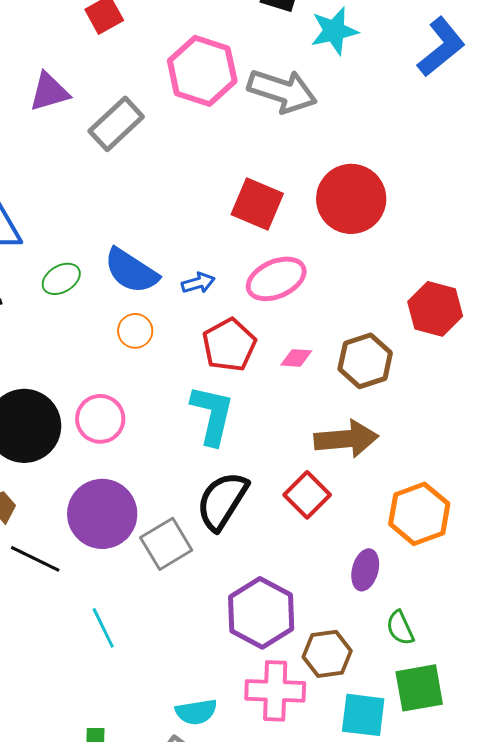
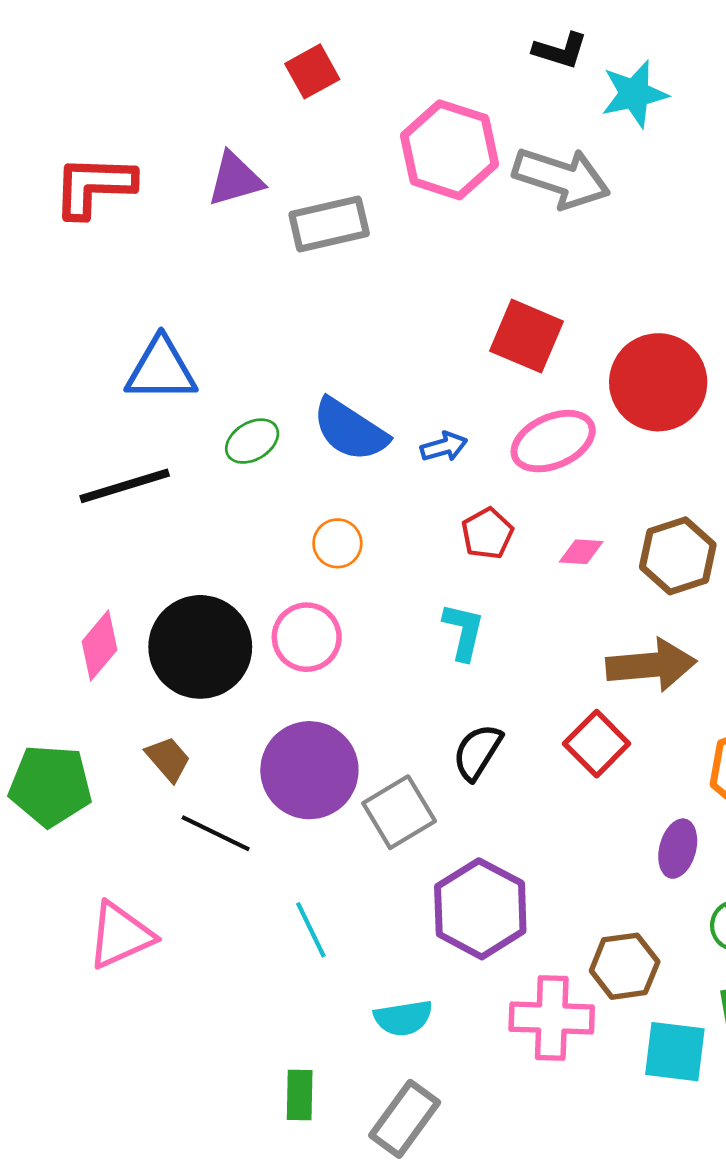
gray rectangle: (116, 124) -> (329, 224), turned 30
red circle: (351, 199) -> (658, 382), moved
orange circle: (135, 331) -> (337, 543), moved
red pentagon: (229, 345) -> (487, 534), size x0.7
cyan L-shape: (212, 415) -> (463, 632), size x0.7
black semicircle: (222, 501) -> (478, 752), size x0.7
purple hexagon: (261, 613) -> (480, 909), moved
cyan semicircle: (196, 712) -> (403, 1018), moved

